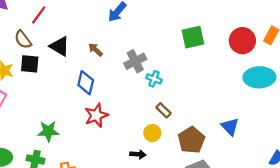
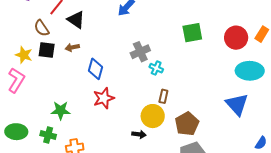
black triangle: (60, 46) -> (76, 20), moved
brown arrow: (96, 50) -> (72, 47), moved, turned -56
brown rectangle: (164, 110) -> (163, 96), turned 56
blue triangle: (230, 127) -> (237, 104), moved, size x1.4
yellow circle: (152, 133) -> (153, 116), size x1.5

